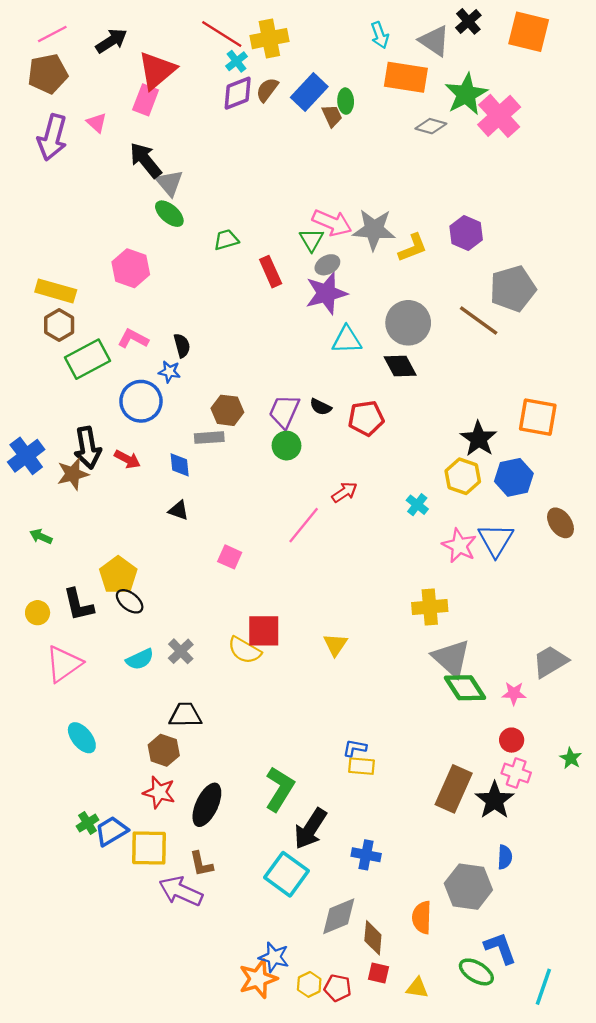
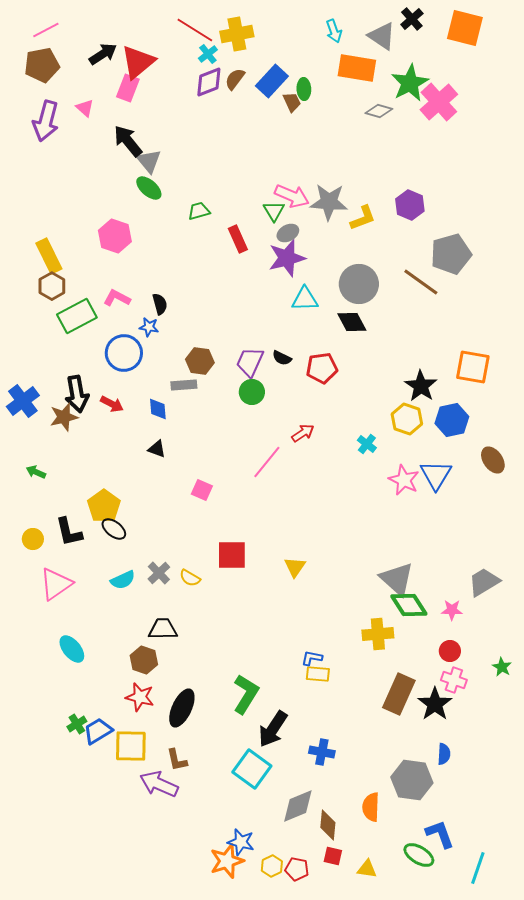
black arrow: (111, 41) -> (103, 54), moved
yellow rectangle: (56, 291) -> (49, 256), turned 48
yellow cross: (430, 607) -> (378, 634), moved
yellow semicircle: (244, 650) -> (190, 578), moved, size x0.7

